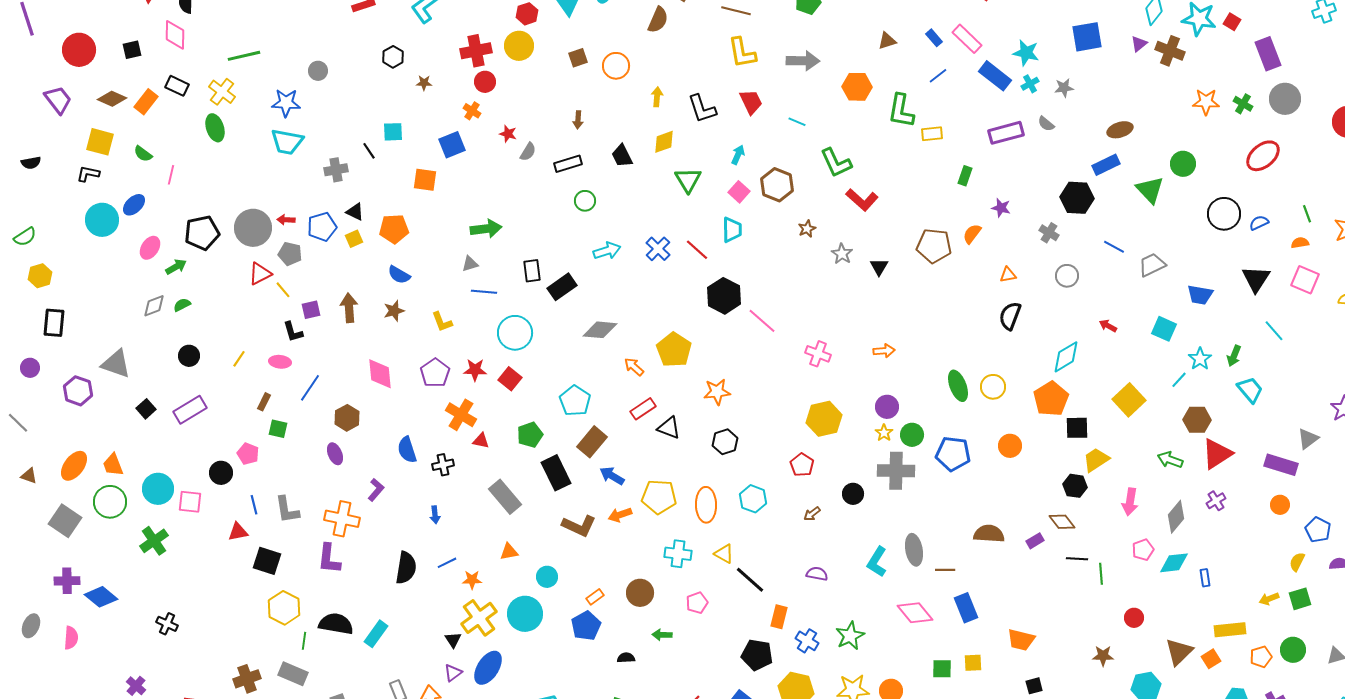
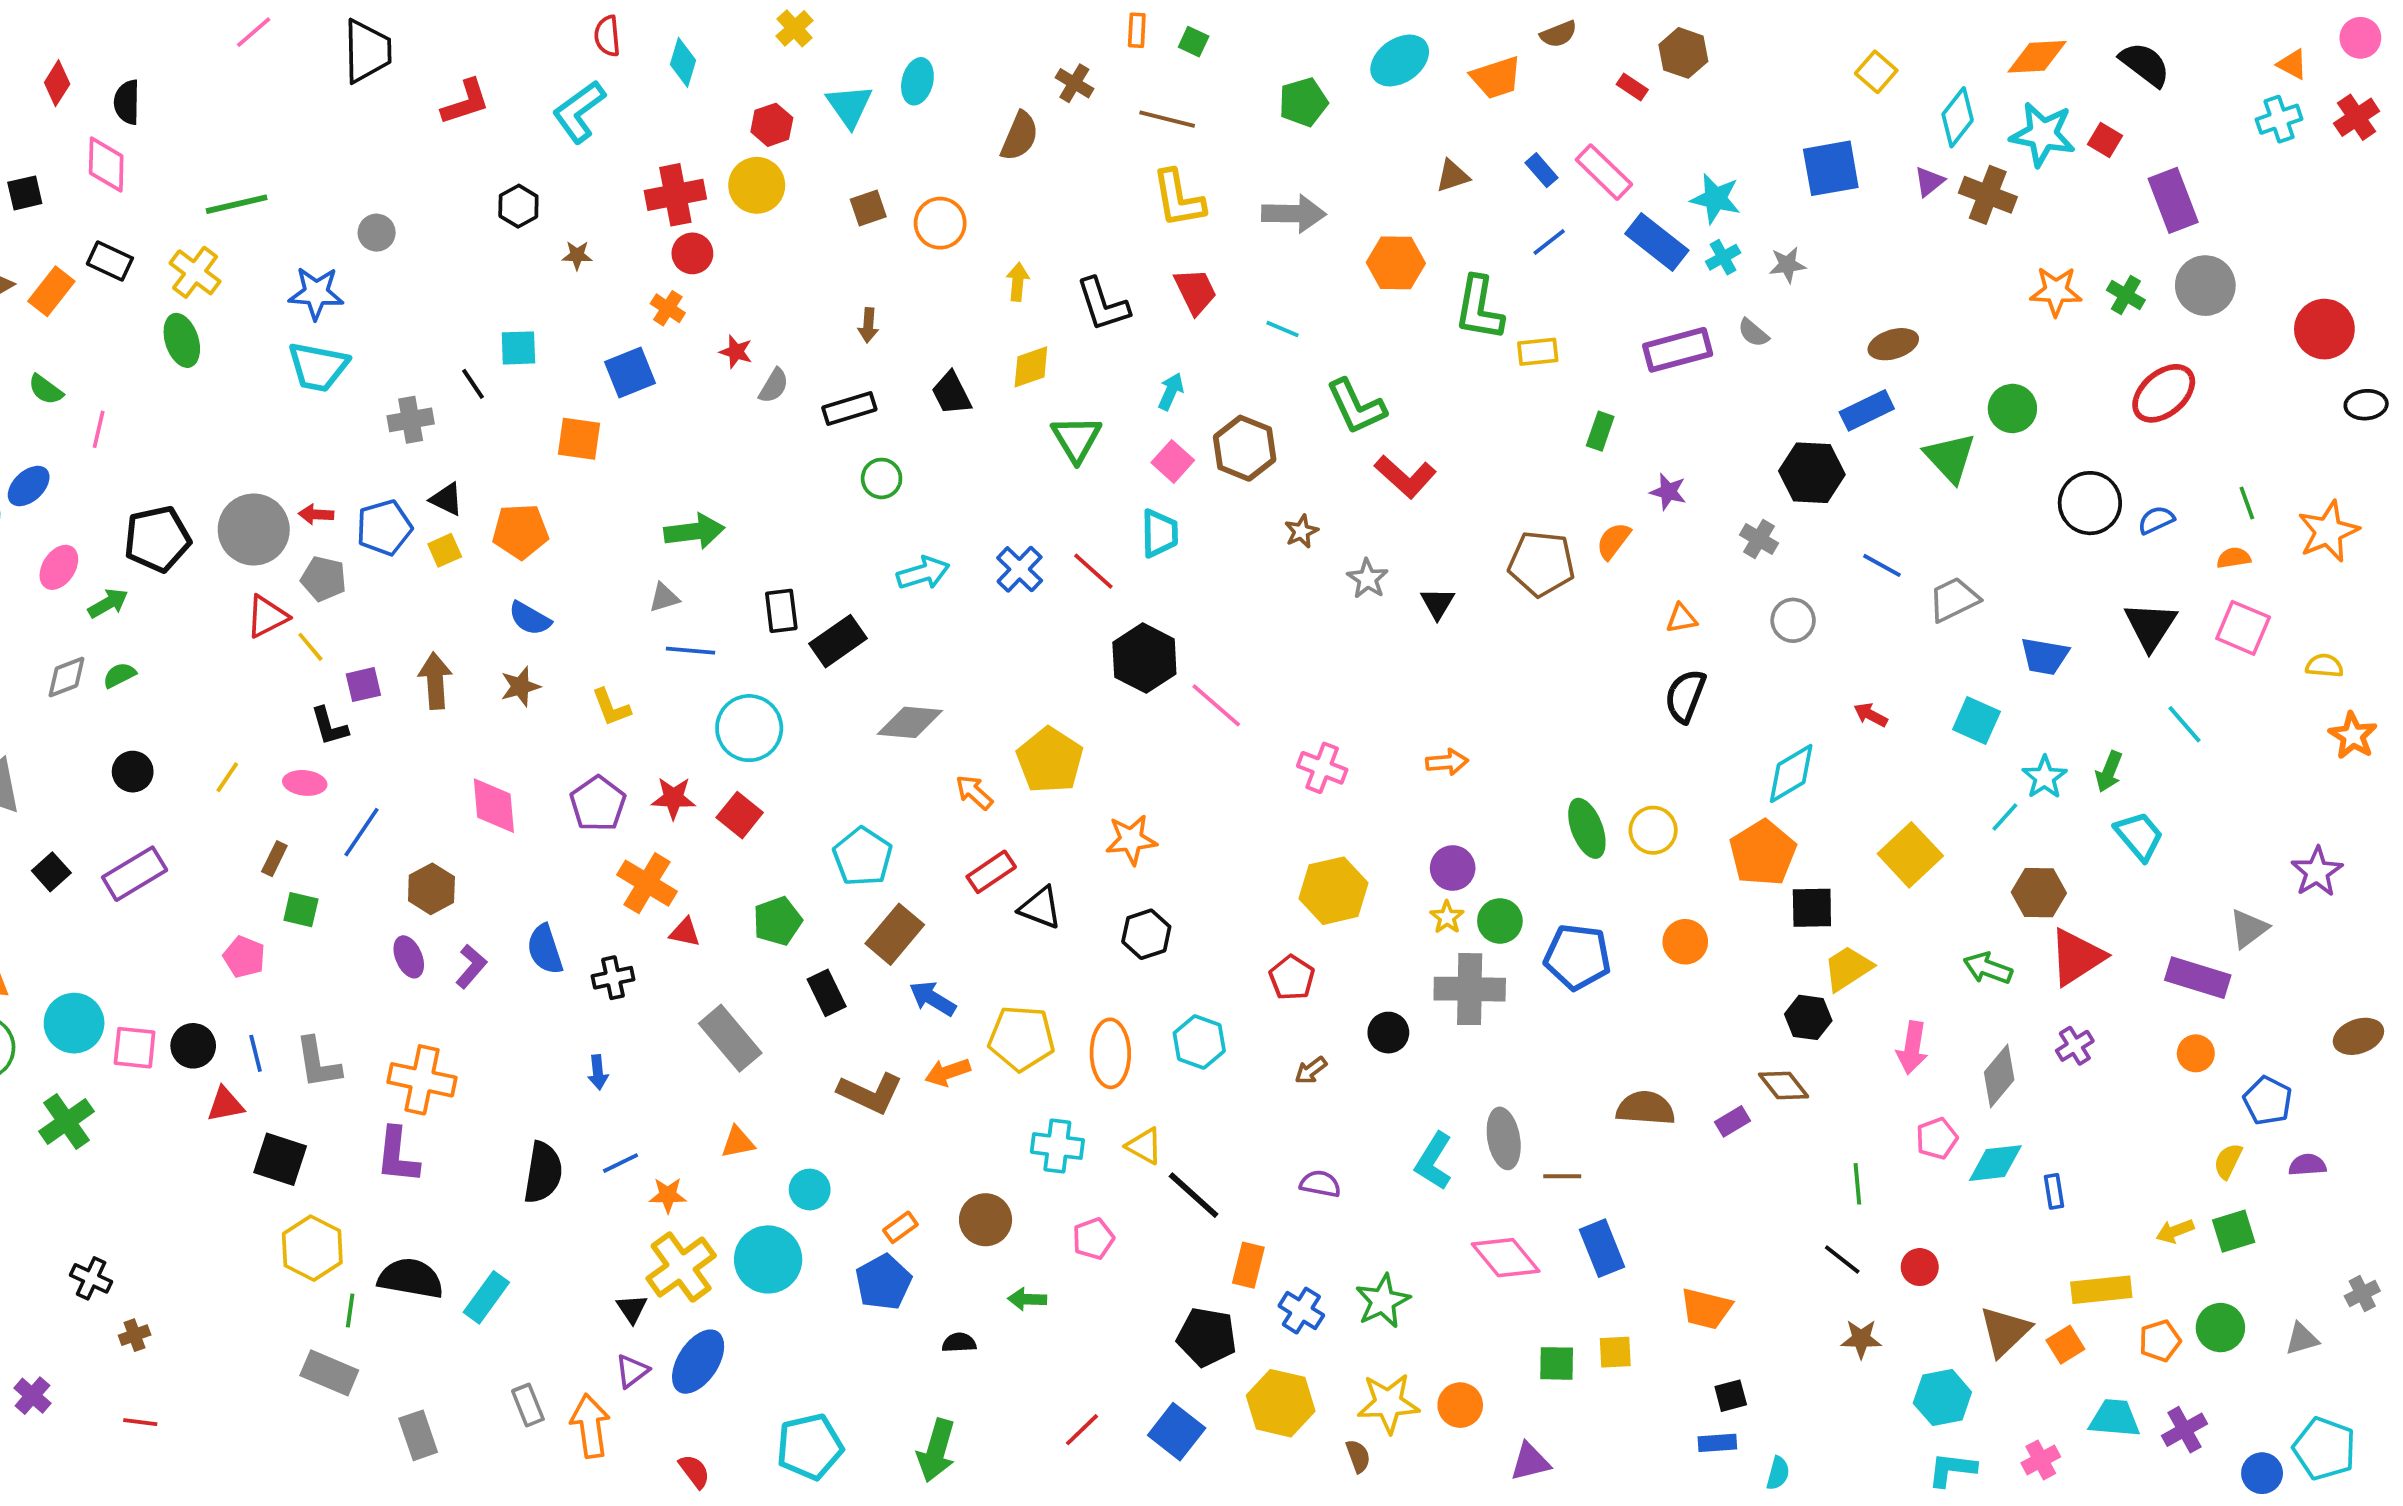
black circle: (221, 473) -> (193, 1046), moved
black rectangle: (556, 473) -> (827, 993), size x0.7
purple L-shape: (376, 490) -> (471, 966), moved
black line: (1077, 559) -> (1842, 1259), moved, turned 35
brown cross: (247, 679) -> (135, 1335), moved, size x0.6

